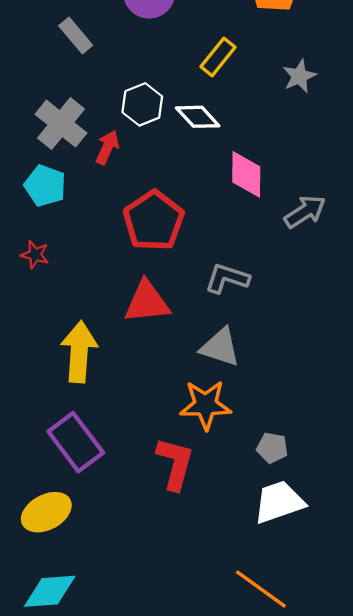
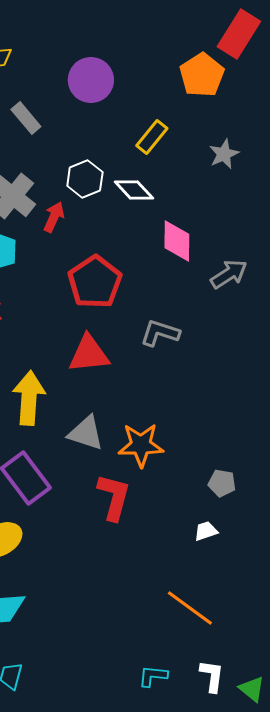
gray triangle: (220, 347) -> (86, 433), moved
gray pentagon: (272, 448) -> (222, 483), moved
white trapezoid: (279, 502) -> (206, 531), size x0.5

